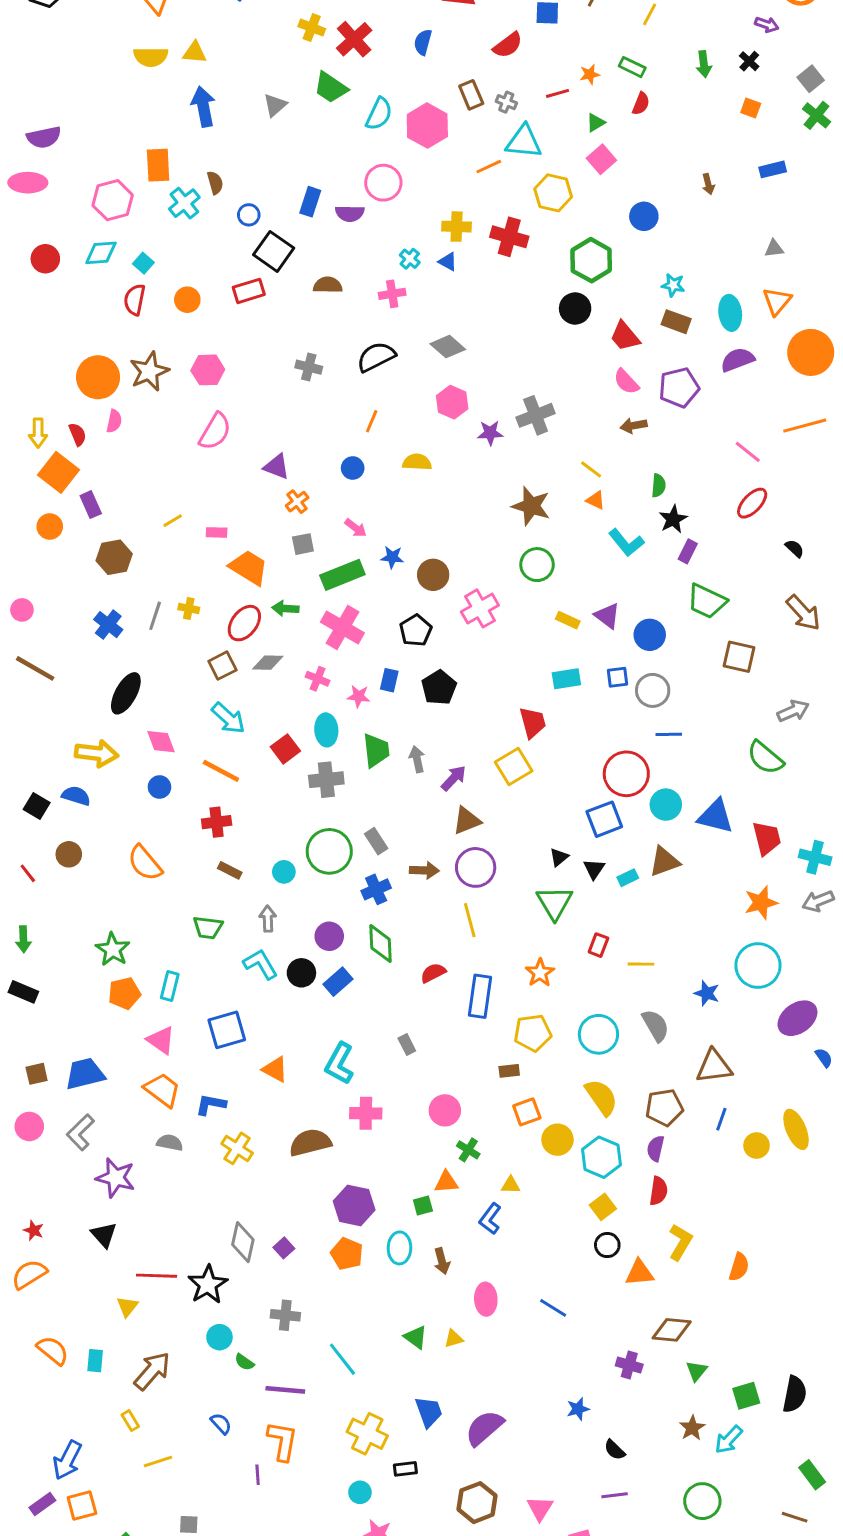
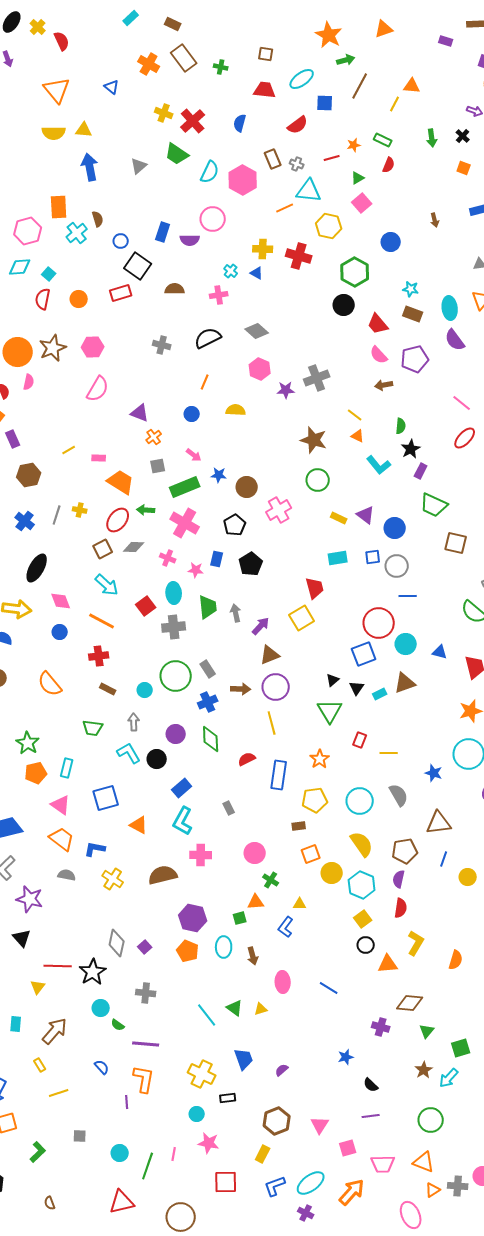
purple semicircle: (737, 360) -> (455, 340), turned -105
blue triangle: (716, 816) -> (440, 652), size x0.6
blue rectangle: (338, 982) -> (182, 788), moved
cyan line: (342, 1359) -> (207, 1015), moved
purple semicircle: (484, 1428) -> (282, 1070), size x0.5

